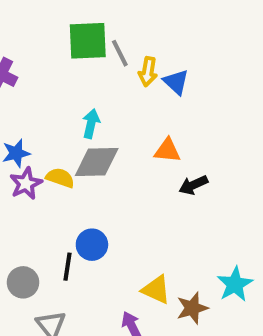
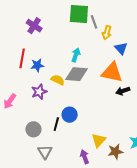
blue triangle: (176, 82) -> (121, 48), moved
orange triangle: (167, 150) -> (112, 72), size x1.6
purple star: (26, 184) -> (39, 92), moved
yellow triangle: (156, 290) -> (99, 140), turned 42

